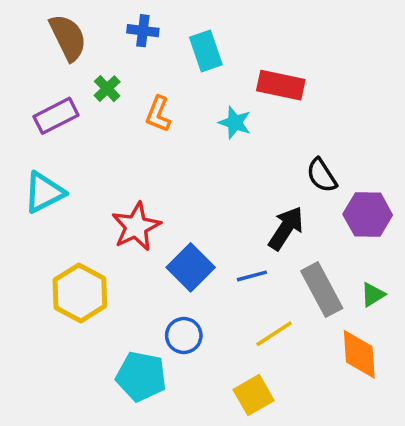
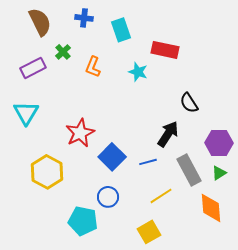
cyan triangle: (44, 192) -> (26, 113), turned -32
purple hexagon: (368, 215) -> (219, 143), moved

